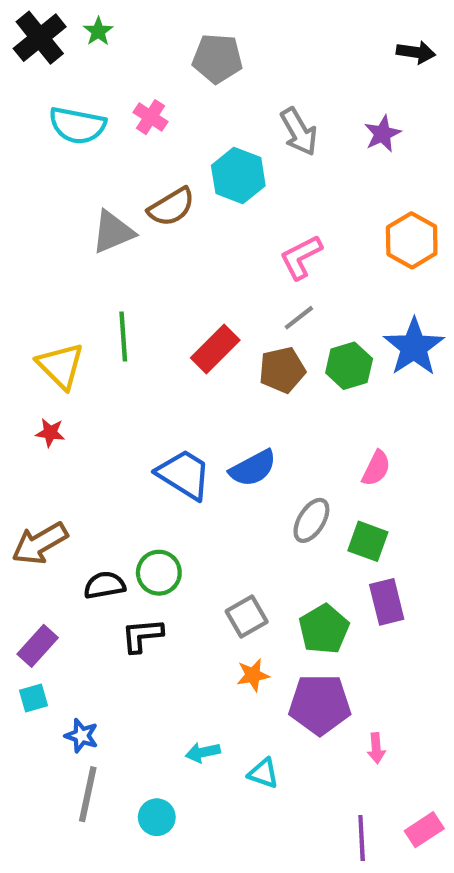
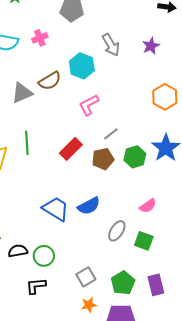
pink cross: (150, 117) -> (40, 38), turned 35
pink L-shape: (301, 257) -> (89, 105), moved
pink semicircle: (376, 468) -> (148, 206), turned 30
black semicircle: (105, 585) -> (18, 251), moved
purple rectangle: (387, 602) -> (156, 285), moved

